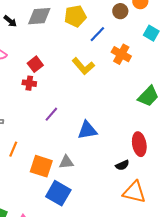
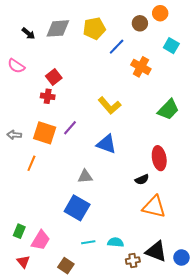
yellow L-shape: (83, 66) -> (109, 105), moved
blue triangle: (87, 130) -> (106, 144), turned 30
orange square: (41, 166) -> (45, 133), moved

